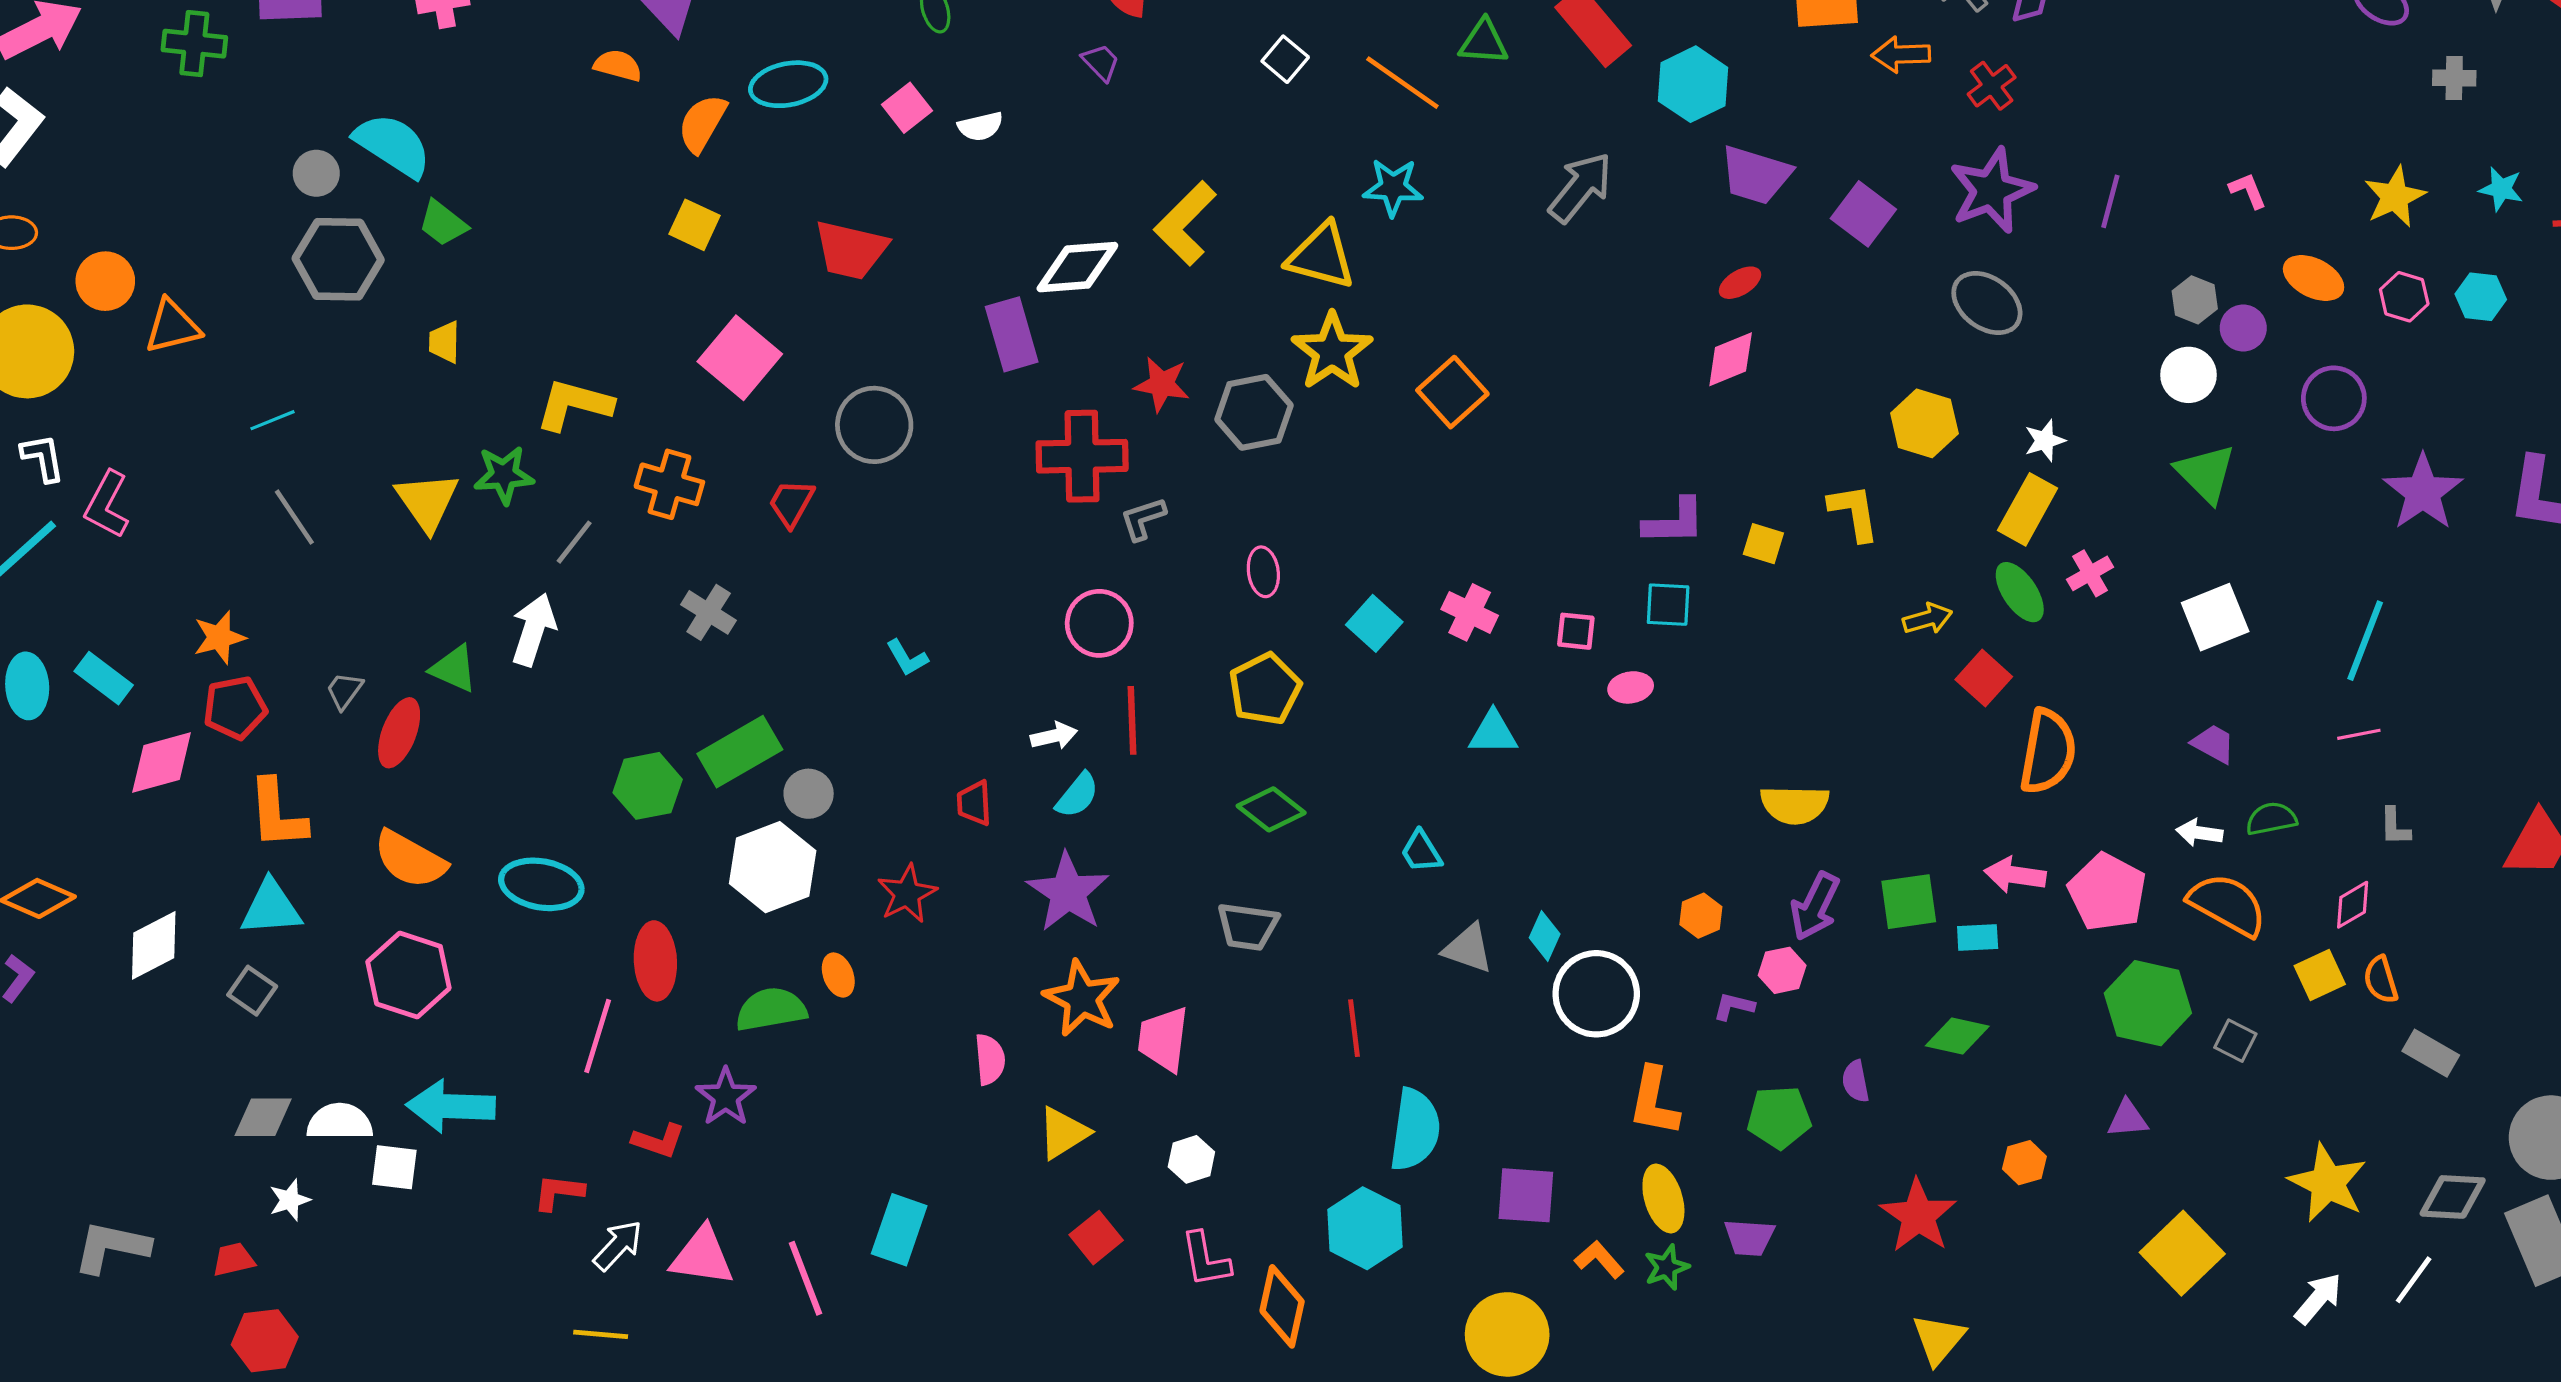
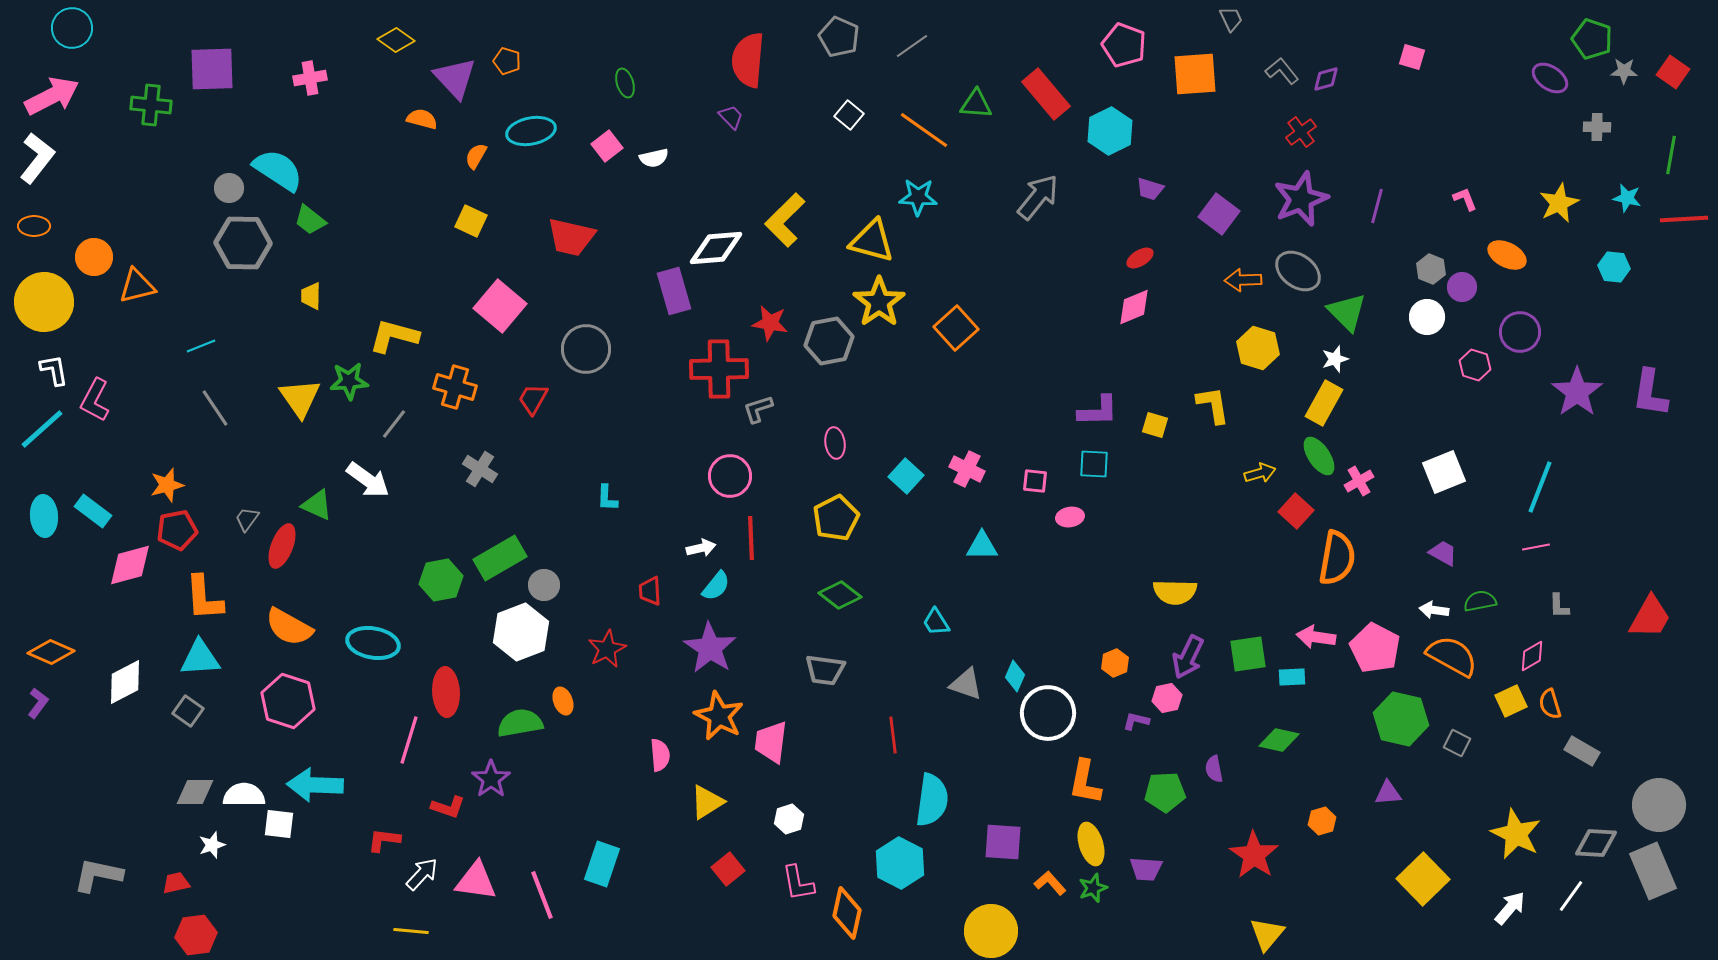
orange arrow: (1901, 55) -> (1243, 280), moved
orange semicircle: (702, 123) -> (476, 156), size x0.7
purple trapezoid: (1756, 175) -> (1150, 189), size x0.6
pink hexagon: (2404, 297) -> (1475, 365), moved
green triangle: (2206, 473) -> (1347, 312), moved
pink cross: (2090, 573) -> (1359, 481), moved
white arrow: (533, 630) -> (368, 480), turned 108
cyan L-shape: (907, 658) -> (607, 498), turned 32

